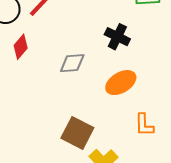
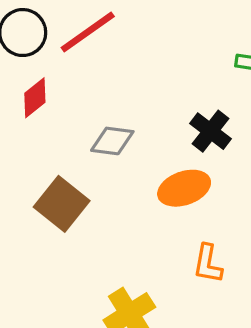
black cross: (117, 37) -> (210, 131), moved
brown square: (77, 133) -> (62, 204), moved

